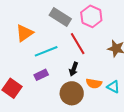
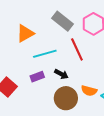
black arrow: (74, 69) -> (61, 74), moved, turned -88

